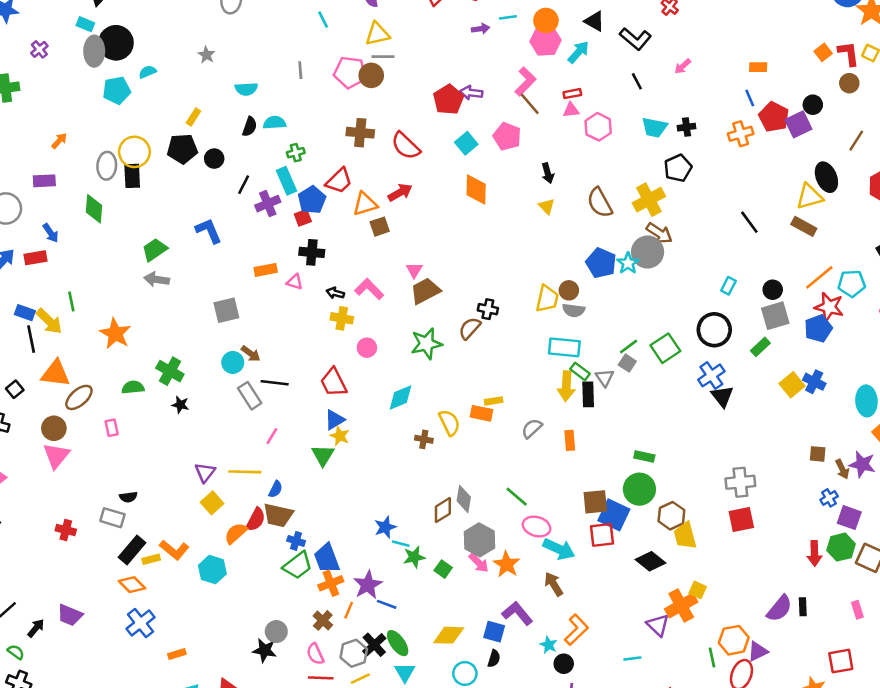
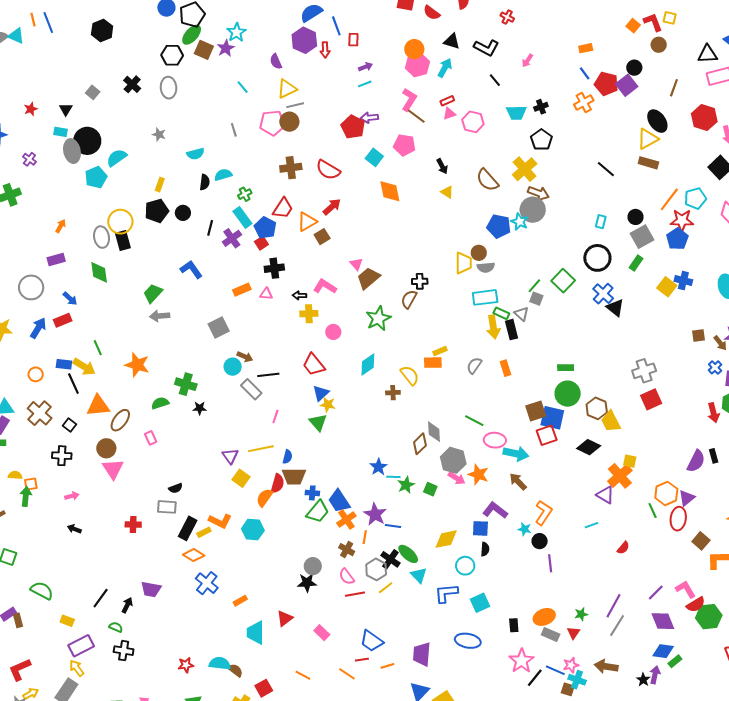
cyan line: (508, 17) -> (365, 84), moved
cyan semicircle: (148, 72) -> (117, 158), size x1.5

